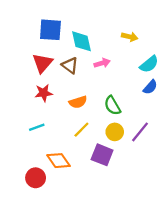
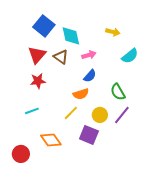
blue square: (50, 30) -> (44, 26), turned 35
blue semicircle: (150, 87) -> (90, 76), moved
orange semicircle: (78, 102) -> (81, 94), moved
green semicircle: (112, 106) -> (118, 92), moved
red circle: (36, 178) -> (21, 154), moved

